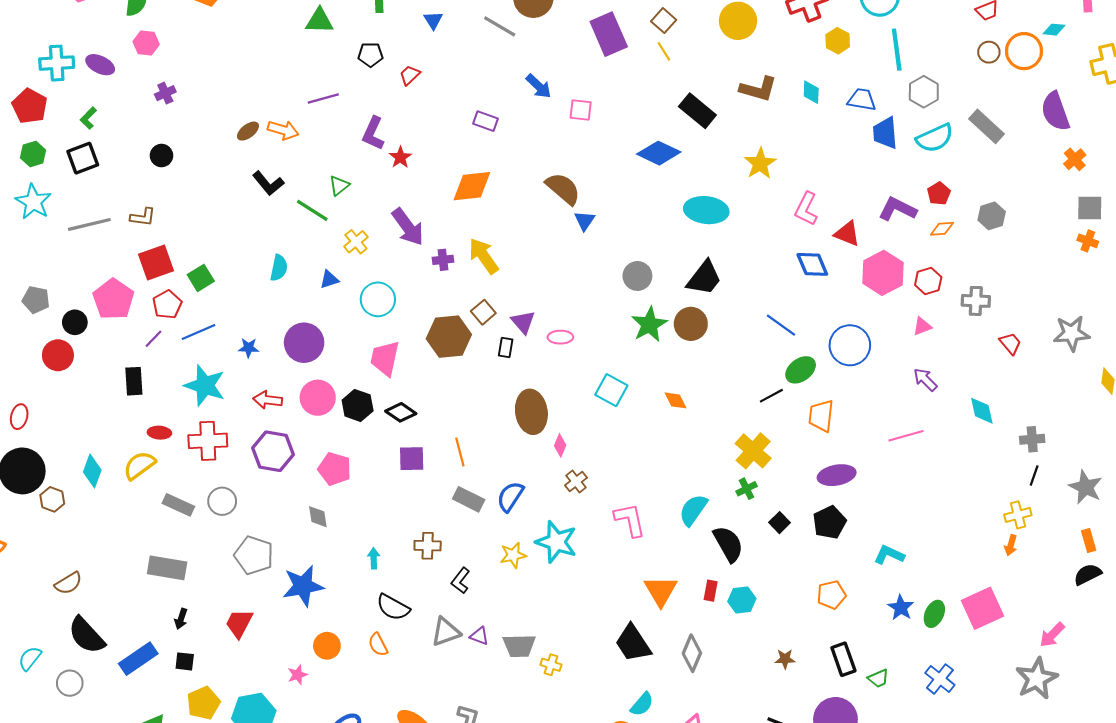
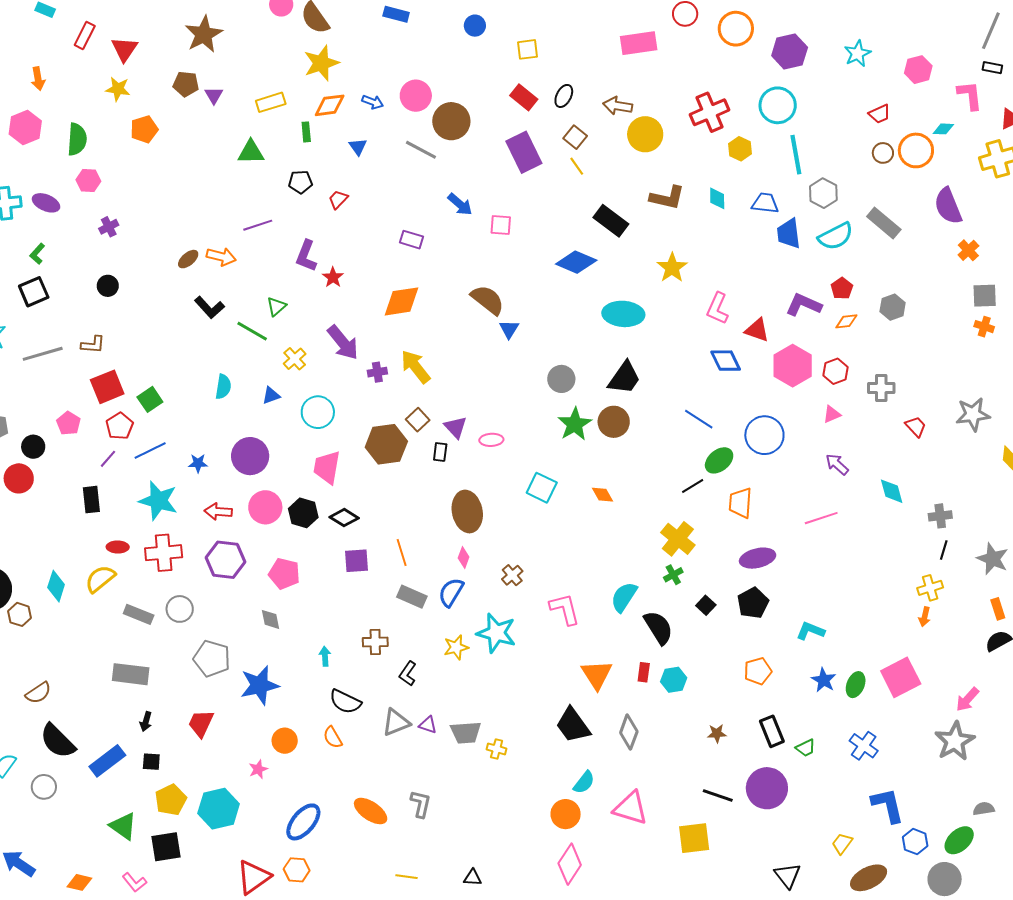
pink pentagon: (113, 299) -> (69, 423), size x0.6
pink diamond: (560, 445) -> (464, 557), moved

